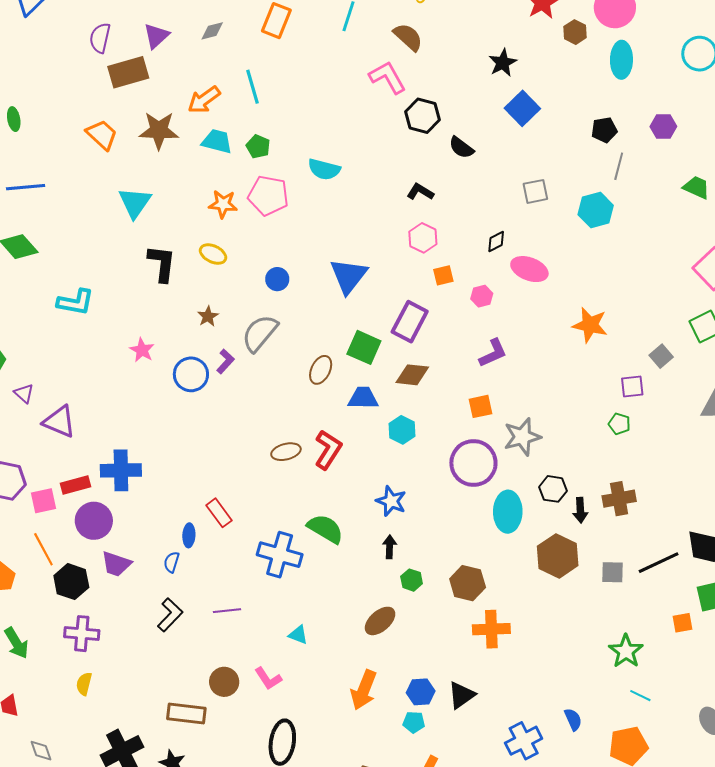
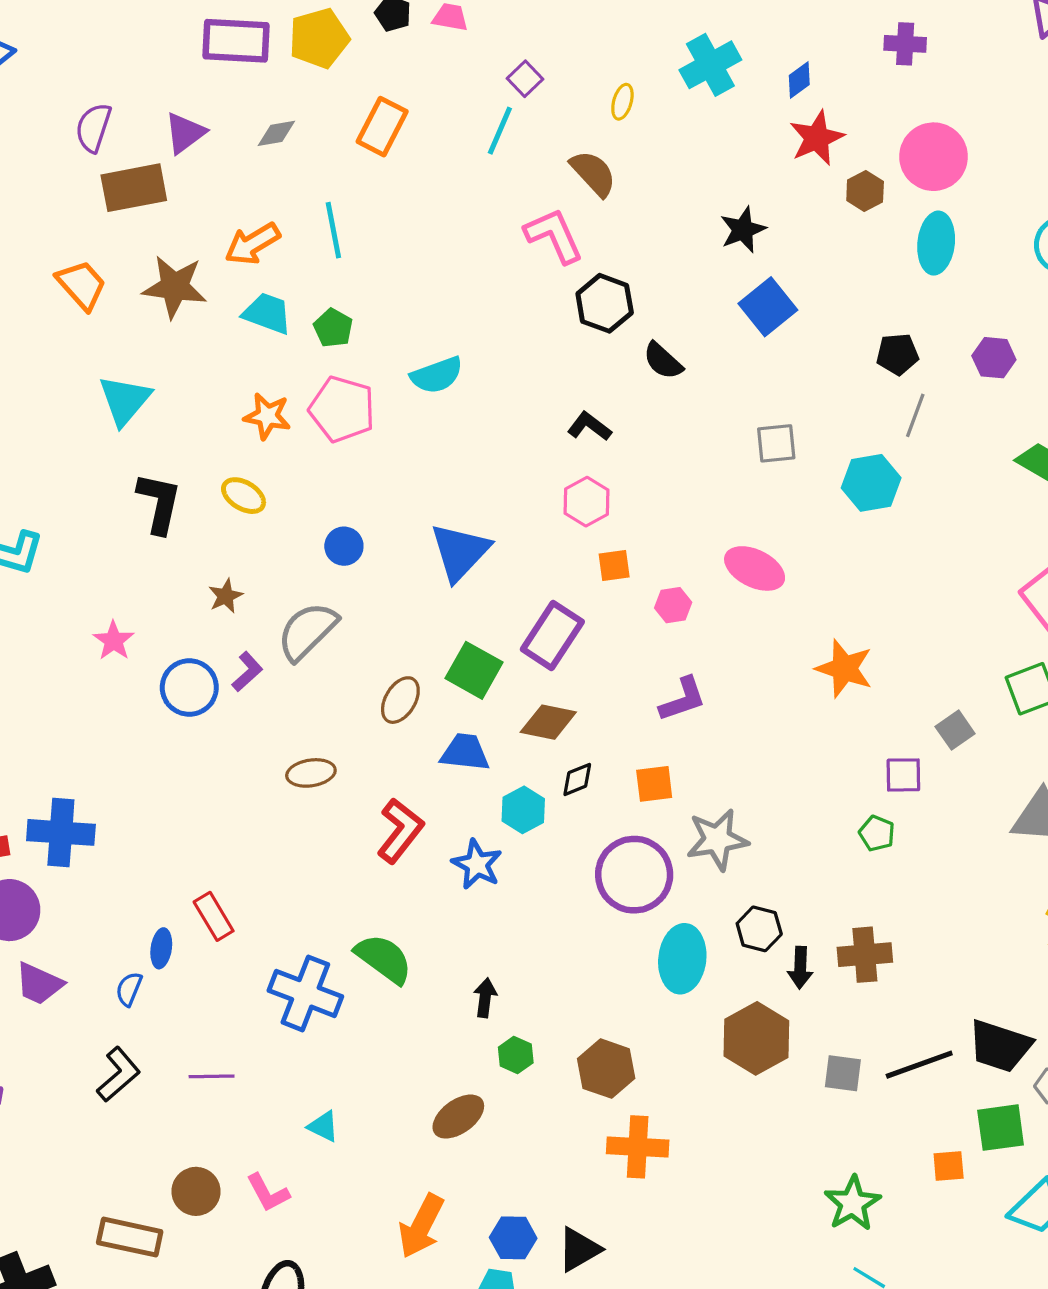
cyan semicircle: (324, 169) -> (437, 375), turned -40
black diamond: (496, 242) -> (577, 779), moved
brown ellipse: (286, 452) -> (311, 773), moved
blue star: (391, 501) -> (477, 864), moved

